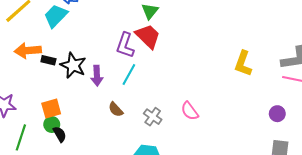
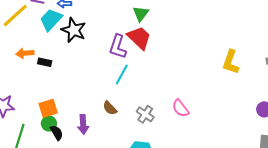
orange arrow: (28, 51) -> (25, 53), size x0.7
black star: (73, 65) -> (74, 30), moved
purple arrow: (97, 76) -> (83, 124), moved

